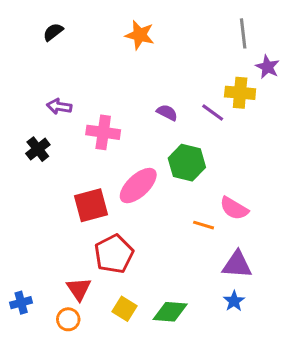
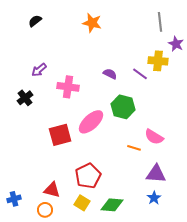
purple arrow: (59, 106) -> (39, 70), turned -49
red pentagon: (114, 254) -> (88, 176), moved
red triangle: (79, 289) -> (52, 190), turned -42

